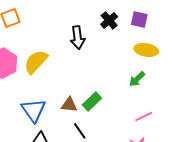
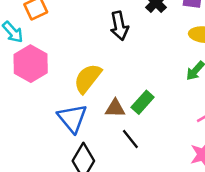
yellow semicircle: (36, 62) -> (88, 78), moved

